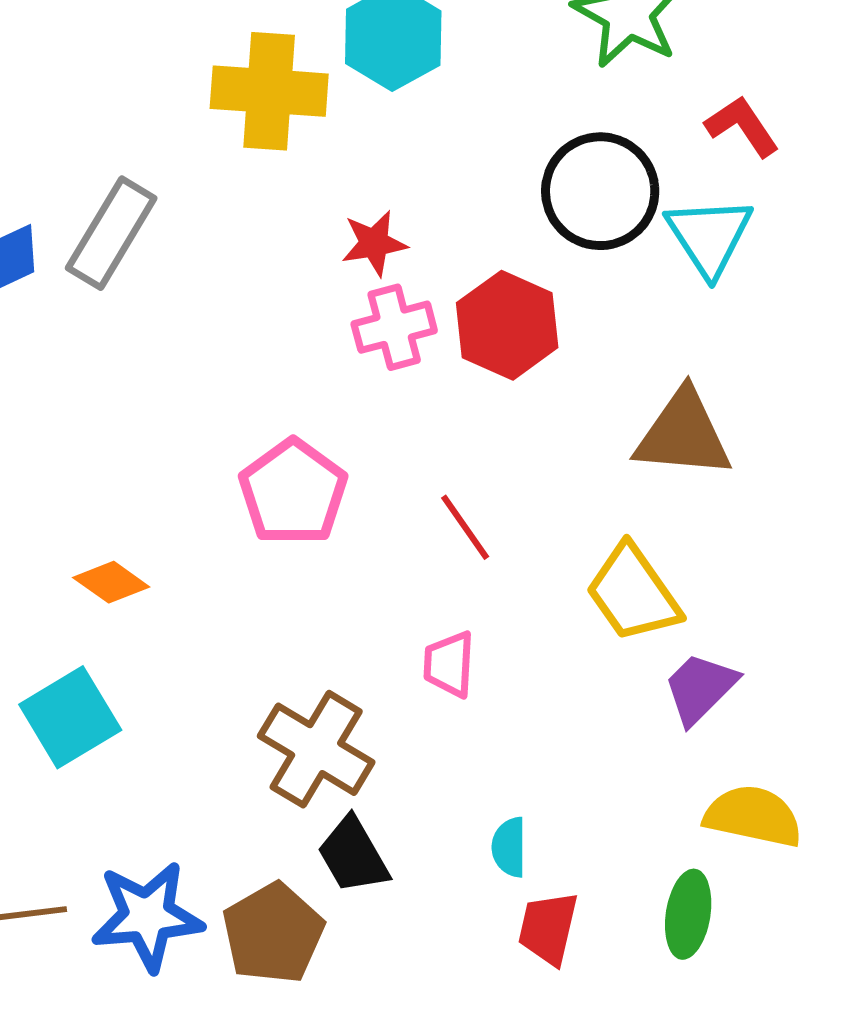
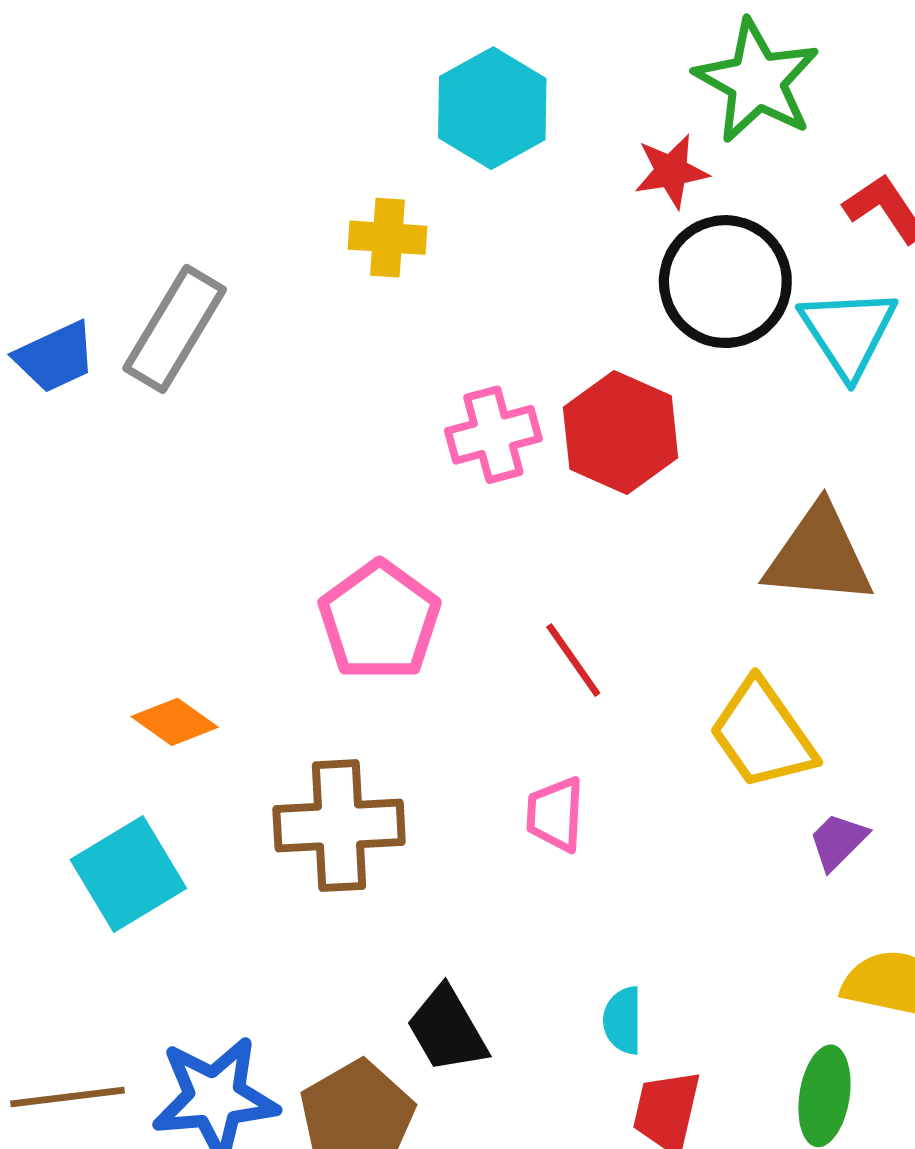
yellow cross: (269, 91) -> (387, 238), moved, size x0.6
red star: (374, 243) -> (671, 171), moved
purple trapezoid: (700, 688) -> (838, 841), size x0.7
brown cross: (316, 749) -> (339, 826), moved, turned -34

